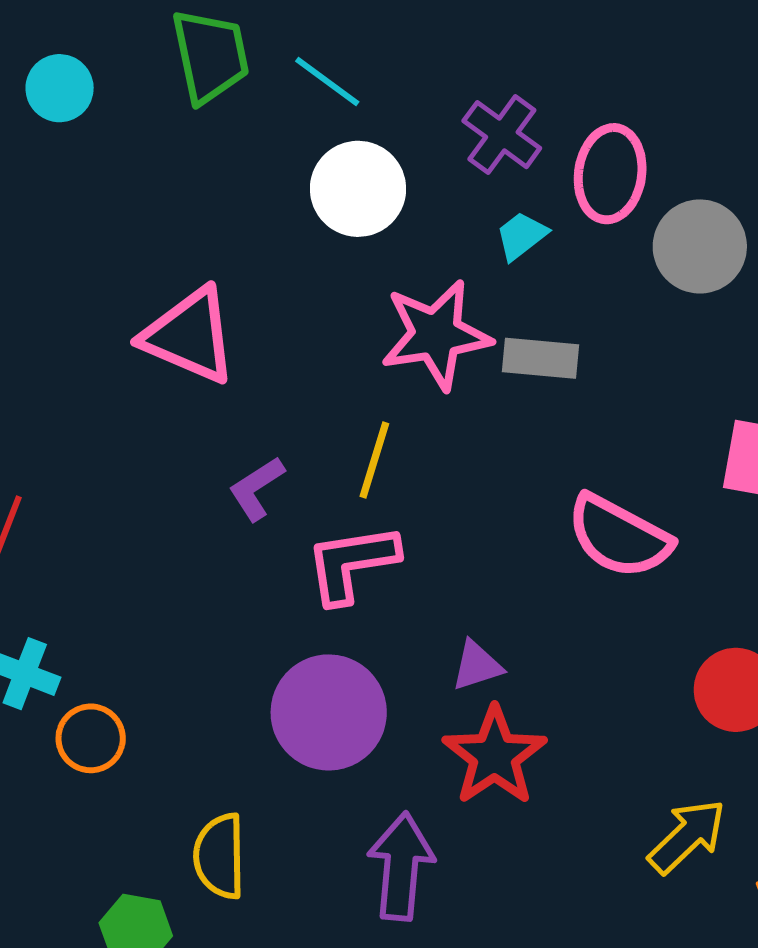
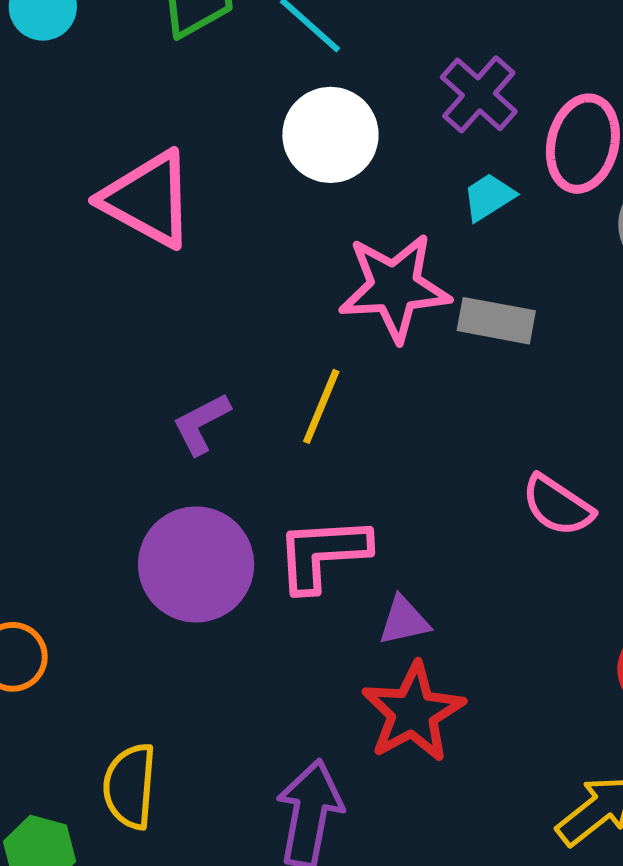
pink triangle: (190, 336) -> (148, 199), moved
pink semicircle: (619, 536) -> (558, 506), size x0.7
pink L-shape: (352, 563) -> (323, 554), moved
purple circle: (329, 712) -> (196, 564), moved

